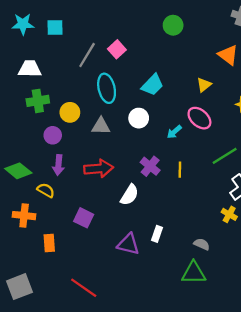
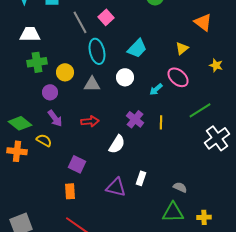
gray line: (87, 55) -> (80, 22), turned -60
purple arrow: (58, 165) -> (55, 118), turned -42
red arrow: (99, 169) -> (90, 121), size x0.7
yellow cross: (229, 214) -> (204, 217), moved, turned -32
orange cross: (24, 216) -> (17, 151), moved
orange rectangle: (49, 243) -> (70, 191), moved

